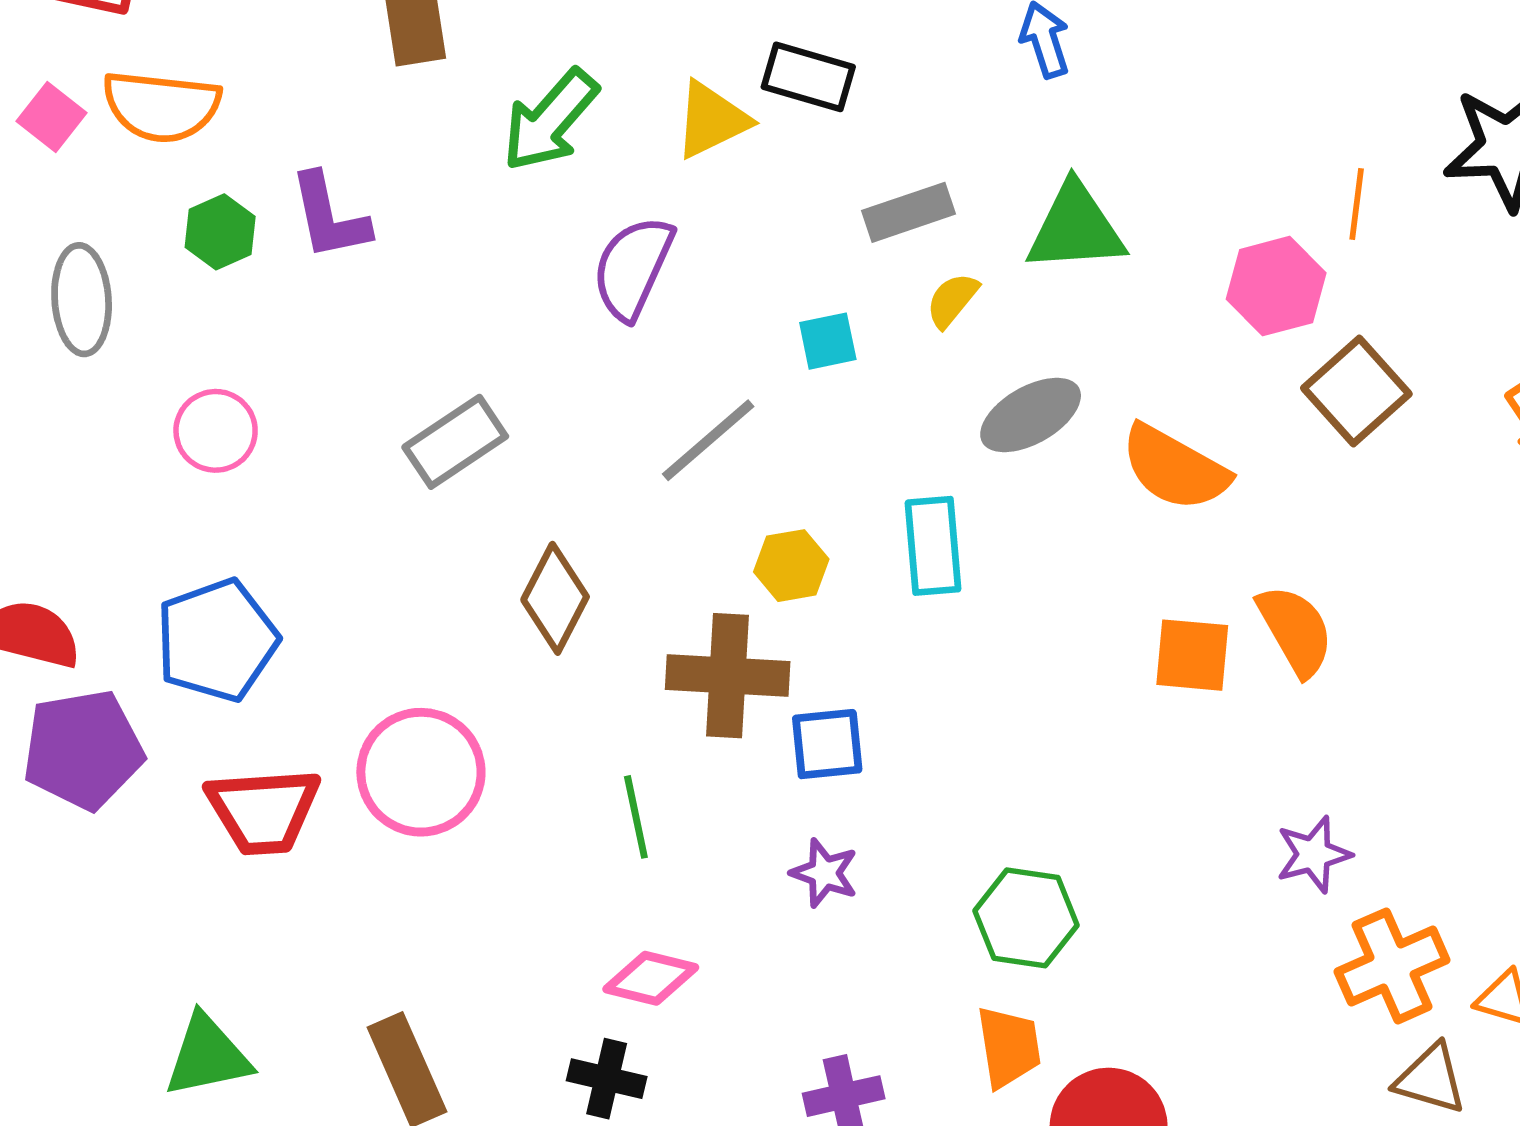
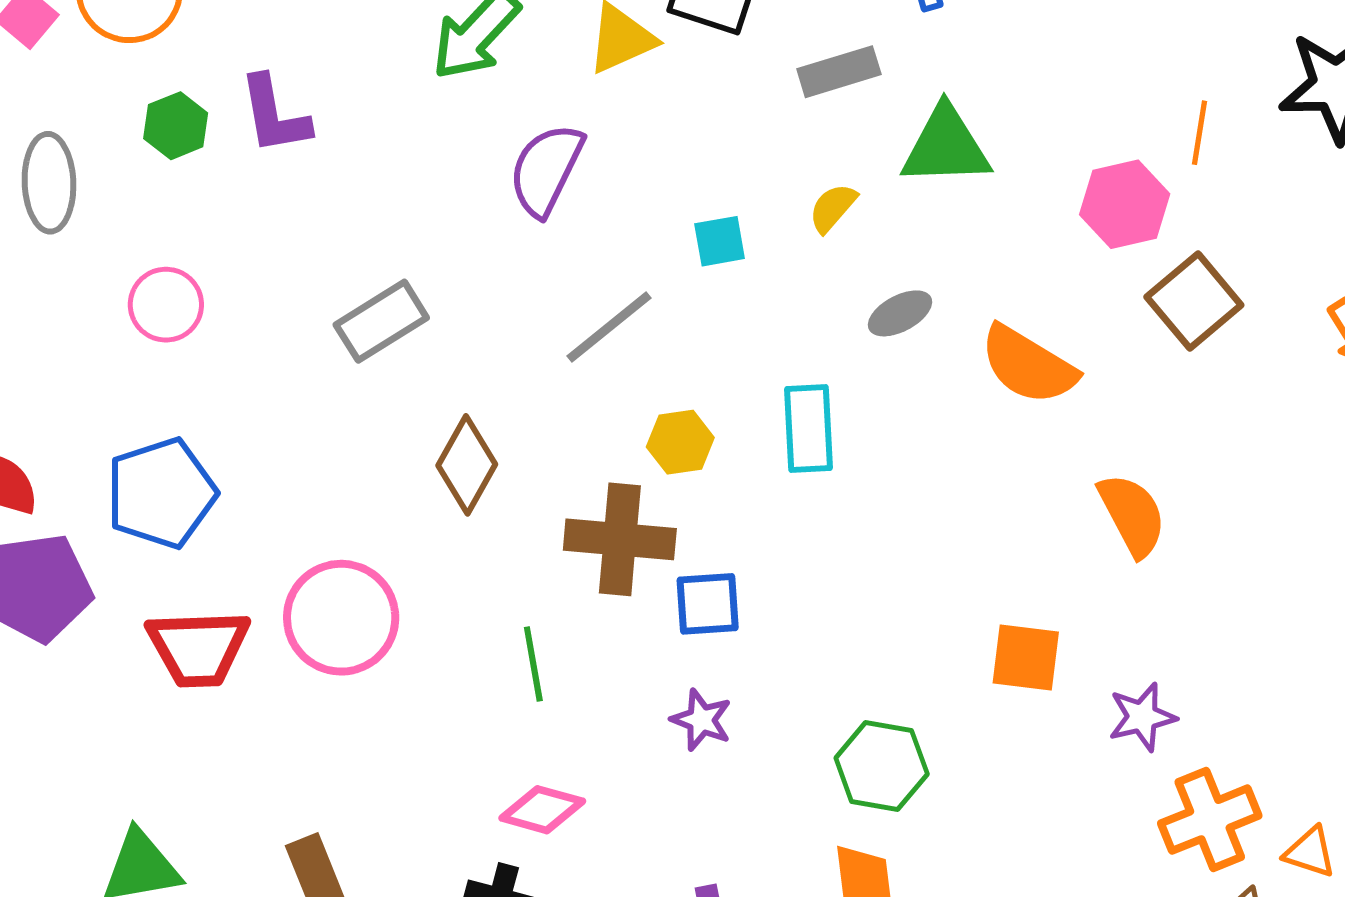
gray rectangle: (909, 212) -> (839, 72), moved
gray ellipse: (1031, 415) -> (900, 313), size x0.7
orange square: (1192, 655) -> (1026, 657), moved

